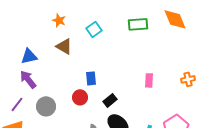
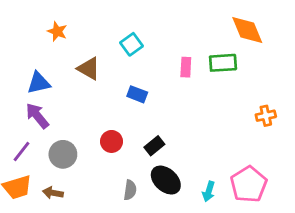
orange star: (59, 20) -> (57, 31), moved
green rectangle: (138, 24) -> (223, 63), moved
blue rectangle: (91, 78) -> (137, 94), moved, turned -64
pink rectangle: (149, 80) -> (186, 67), moved

